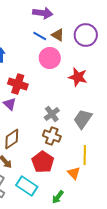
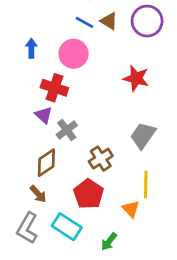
pink circle: (50, 58) -> (74, 54), moved
gray cross: (52, 114) -> (67, 130), moved
brown cross: (52, 136) -> (101, 159), turned 36

